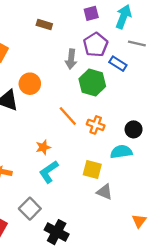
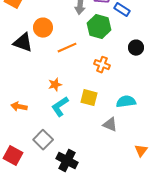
orange line: (68, 116) -> (67, 48), moved, turned -72
black circle: (134, 129) -> (136, 48), moved
cyan semicircle: (121, 152) -> (126, 102), moved
yellow square: (92, 170) -> (89, 98), moved

